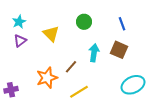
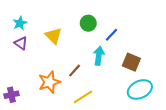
blue line: (122, 24) -> (111, 35), moved, turned 64
purple triangle: (20, 41) -> (21, 43), turned -48
brown square: (119, 50) -> (131, 62), moved

